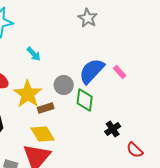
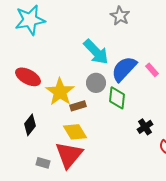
cyan arrow: (34, 54) -> (96, 52), moved, size x1.8

